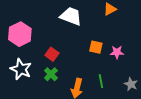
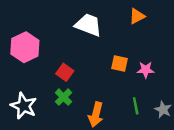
white star: (21, 69) -> (24, 106), moved
green line: (101, 81) -> (136, 106), moved

